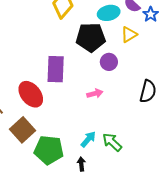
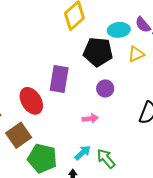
purple circle: (109, 62) -> (105, 88), moved
pink arrow: (95, 93) -> (90, 118), moved

